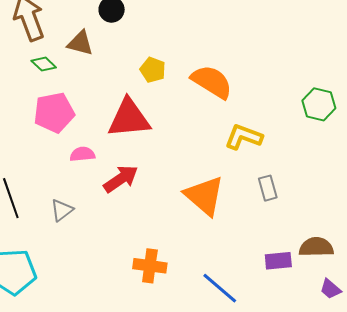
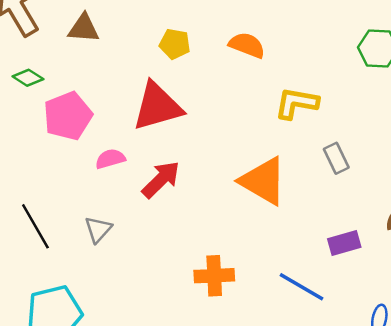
green diamond: (44, 64) -> (28, 78), moved
orange semicircle: (212, 82) -> (247, 45), size x0.7
purple rectangle: (278, 261) -> (344, 243), moved

